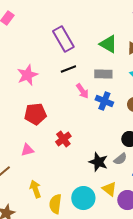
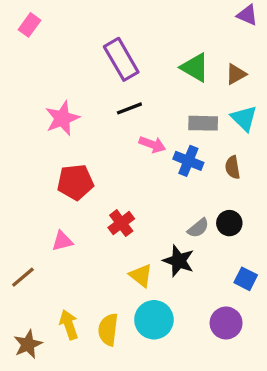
gray rectangle: (103, 74) -> (203, 123), moved
pink arrow: (82, 91) -> (152, 144), turned -35
gray semicircle: (120, 159) -> (198, 228), moved
yellow arrow: (35, 189) -> (69, 325), moved
yellow triangle: (109, 189) -> (141, 276), moved

